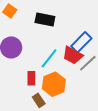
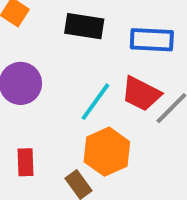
blue rectangle: (81, 42) -> (152, 40), moved, turned 50
red rectangle: (31, 78) -> (26, 162), moved

